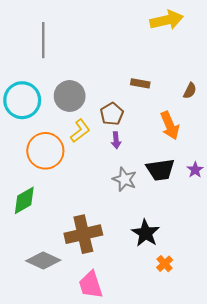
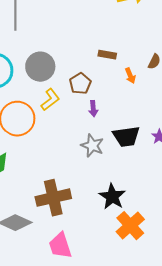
orange arrow: (170, 126) -> (130, 76), moved, size x0.6
purple arrow: (116, 140) -> (93, 109), moved
orange cross: (165, 264) -> (130, 226), size x1.8

